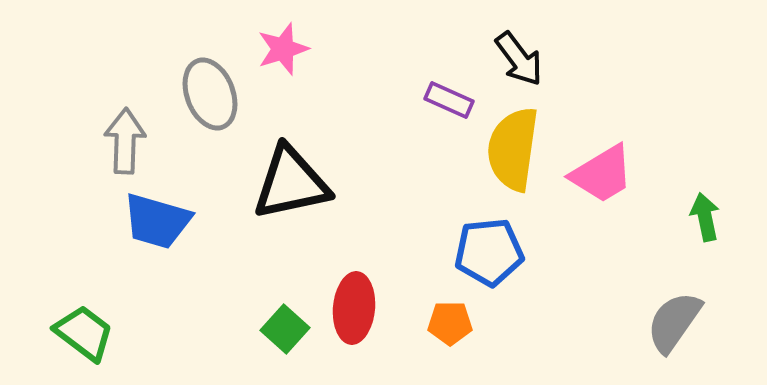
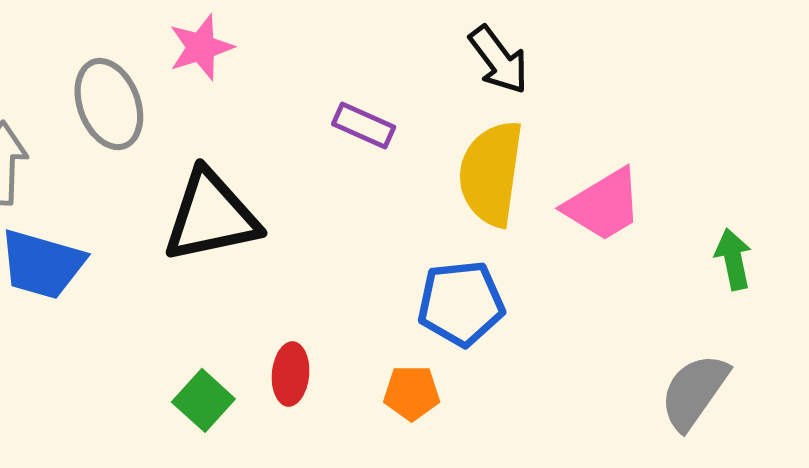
purple rectangle: (449, 100) -> (364, 125), moved
red ellipse: (354, 308) -> (291, 374), size x0.7

